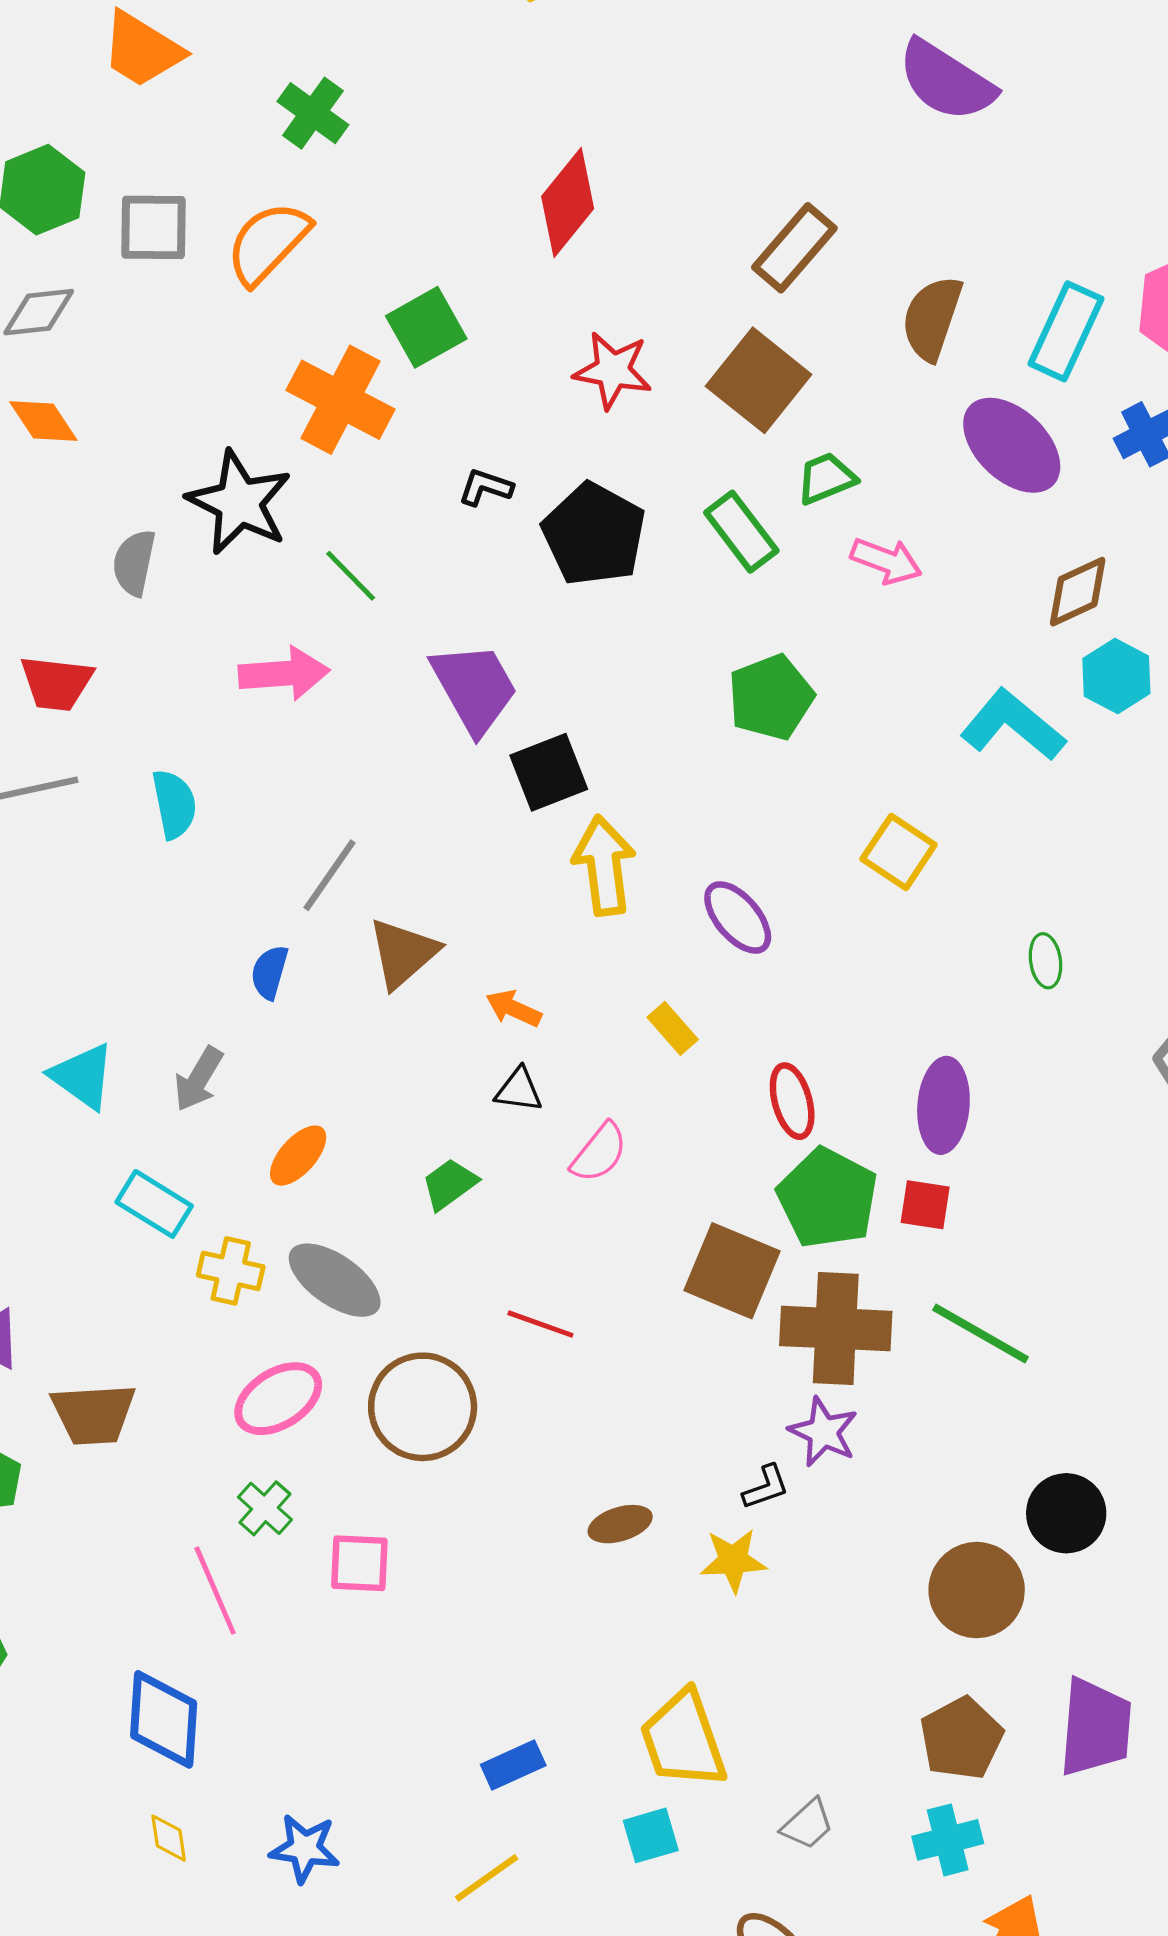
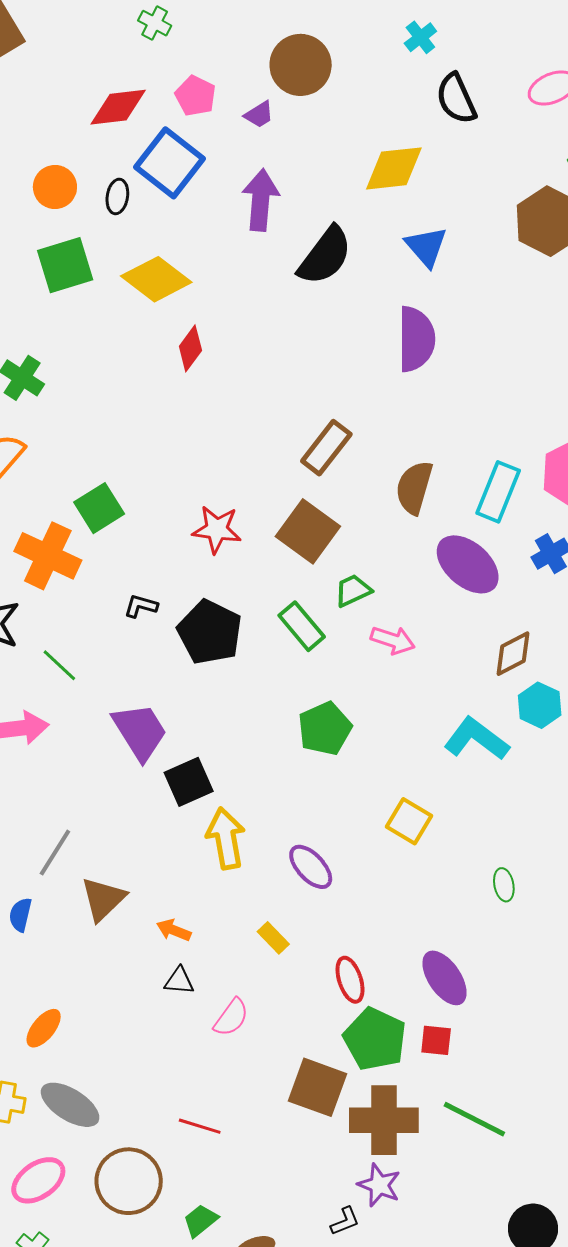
purple semicircle: (946, 81) -> (416, 339), turned -120
red diamond: (568, 203) -> (190, 348), moved, size x0.7
purple ellipse: (943, 1105) -> (445, 978), turned -36
green trapezoid: (449, 1184) -> (200, 1221), moved

